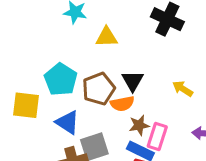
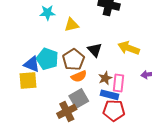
yellow arrow: (183, 89) -> (129, 48), size x1.5
orange semicircle: (122, 104) -> (79, 76), moved
blue triangle: (67, 122) -> (32, 64), moved

